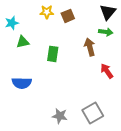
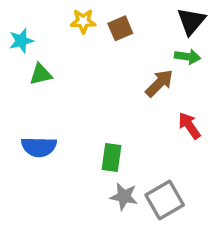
brown arrow: (90, 47) -> (159, 83), turned 60
green rectangle: (53, 54) -> (111, 158), moved
gray star: (60, 116) -> (124, 196), moved

